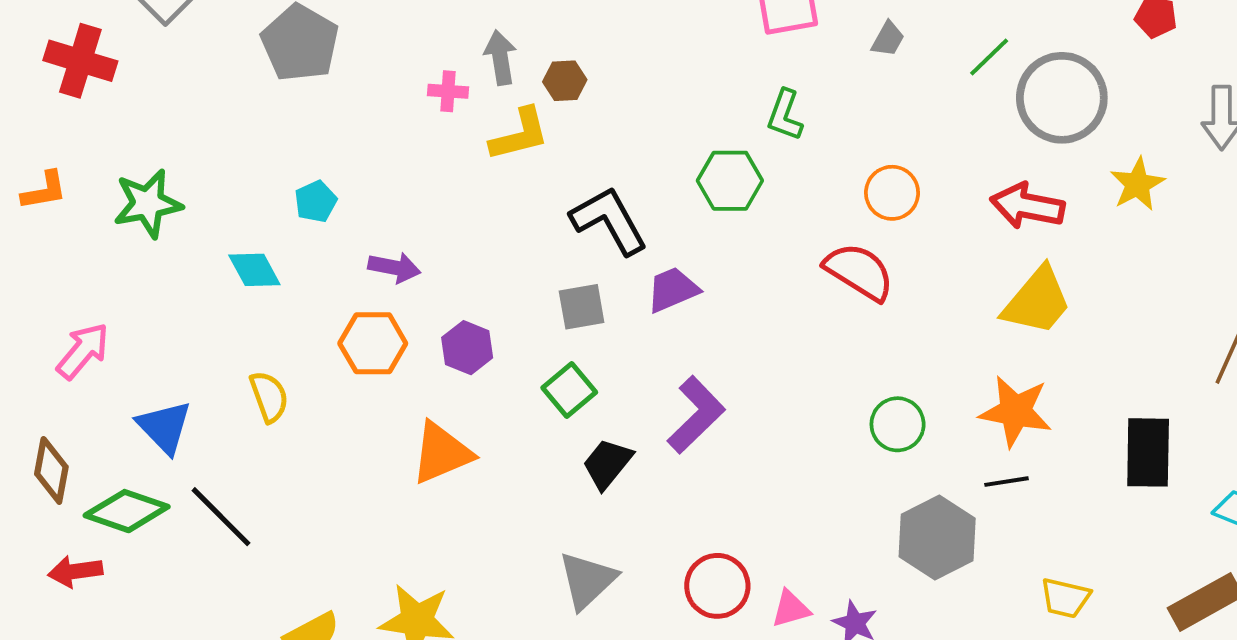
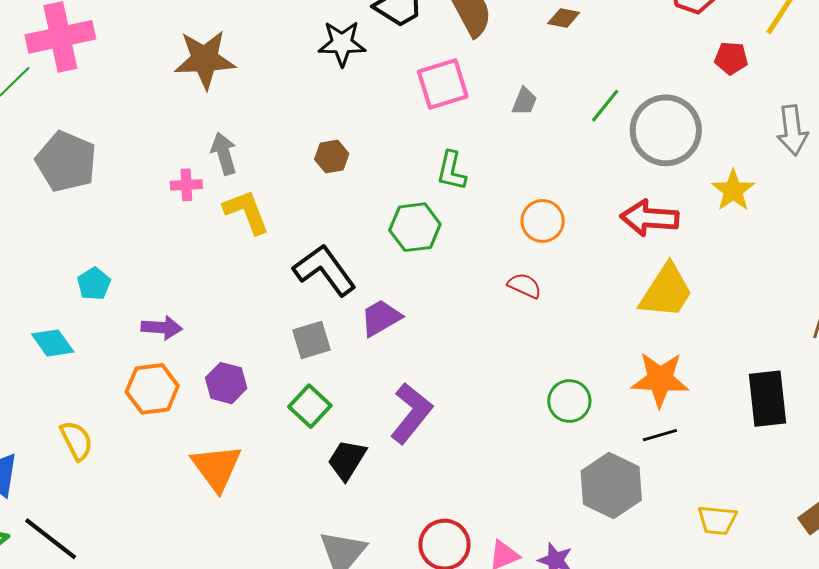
brown hexagon: (565, 81) -> (332, 157), moved
yellow L-shape: (520, 135) -> (246, 212), turned -90
red semicircle: (859, 272) -> (525, 286), size x0.6
orange triangle: (442, 453) -> (216, 468), turned -36

